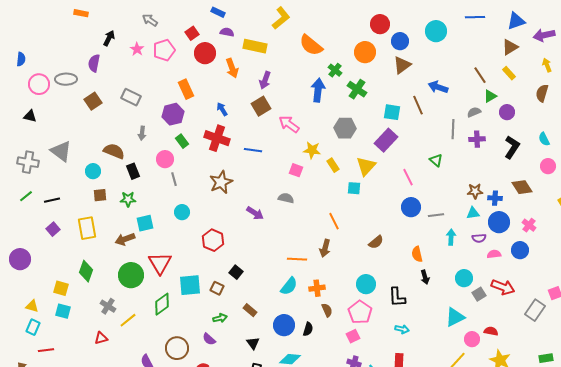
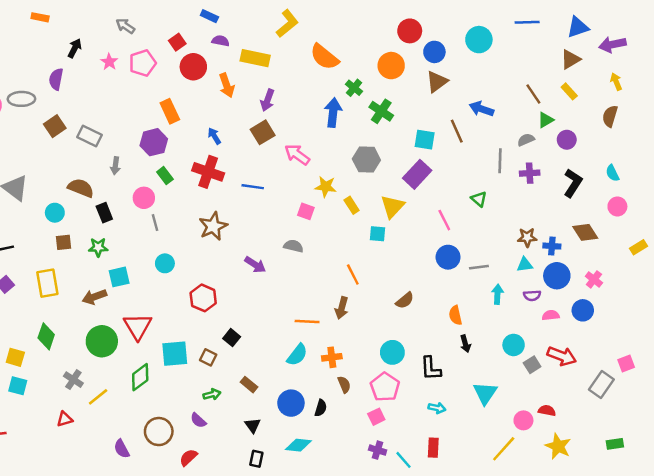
gray rectangle: (131, 97) -> (89, 136), moved
cyan triangle: (455, 317) -> (485, 393), moved, turned -30

